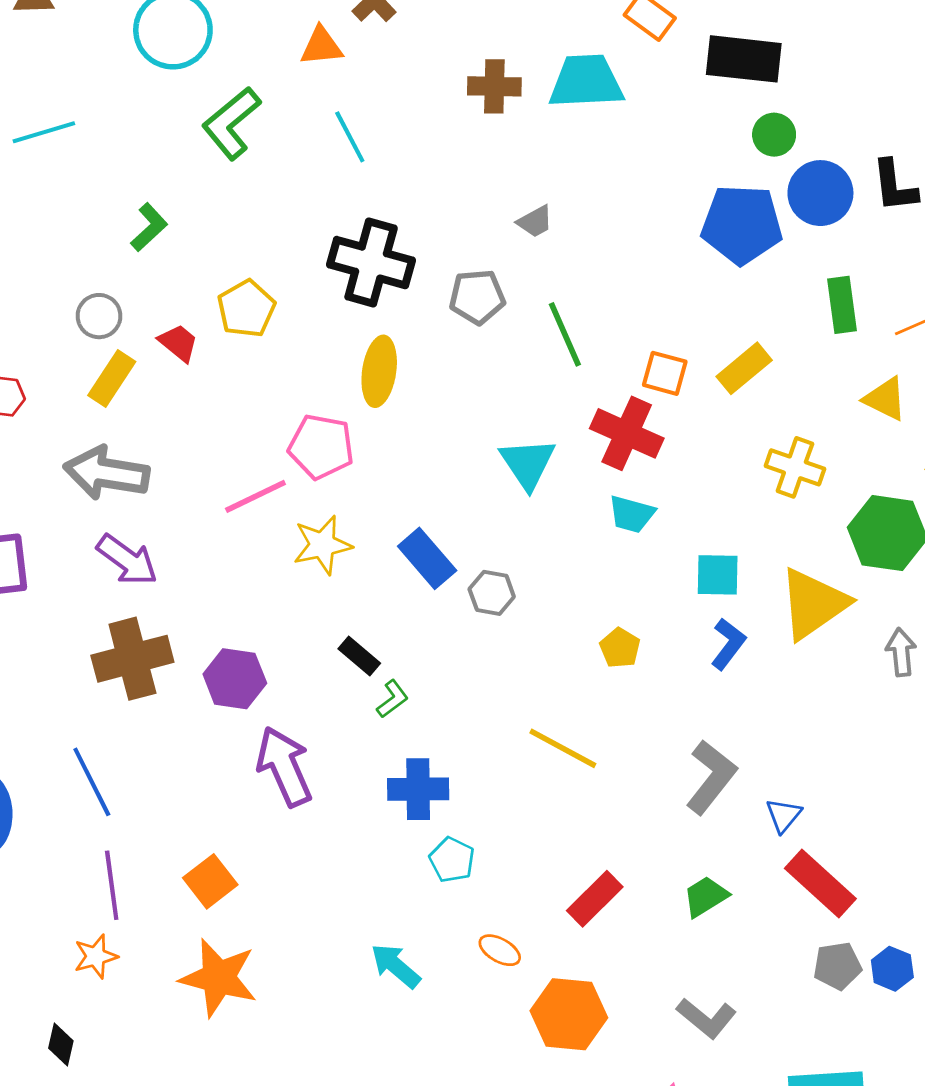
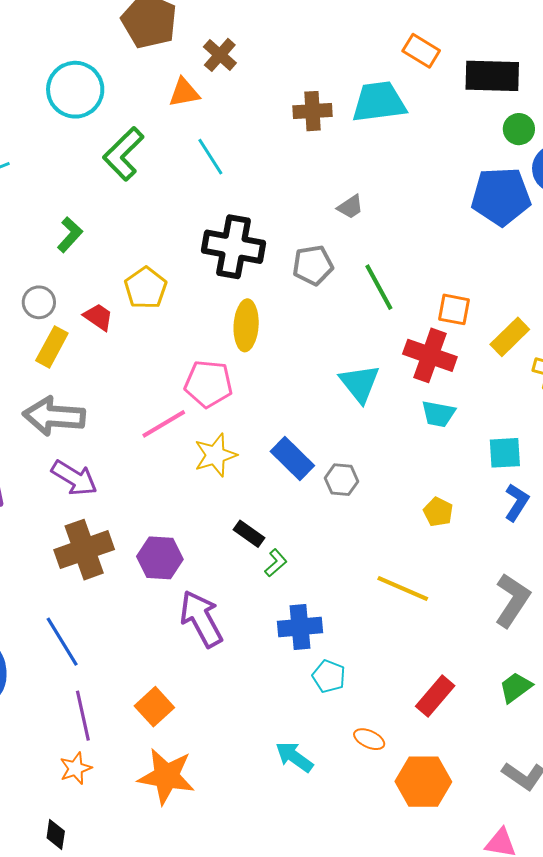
yellow rectangle: (744, 368) -> (510, 337), moved

